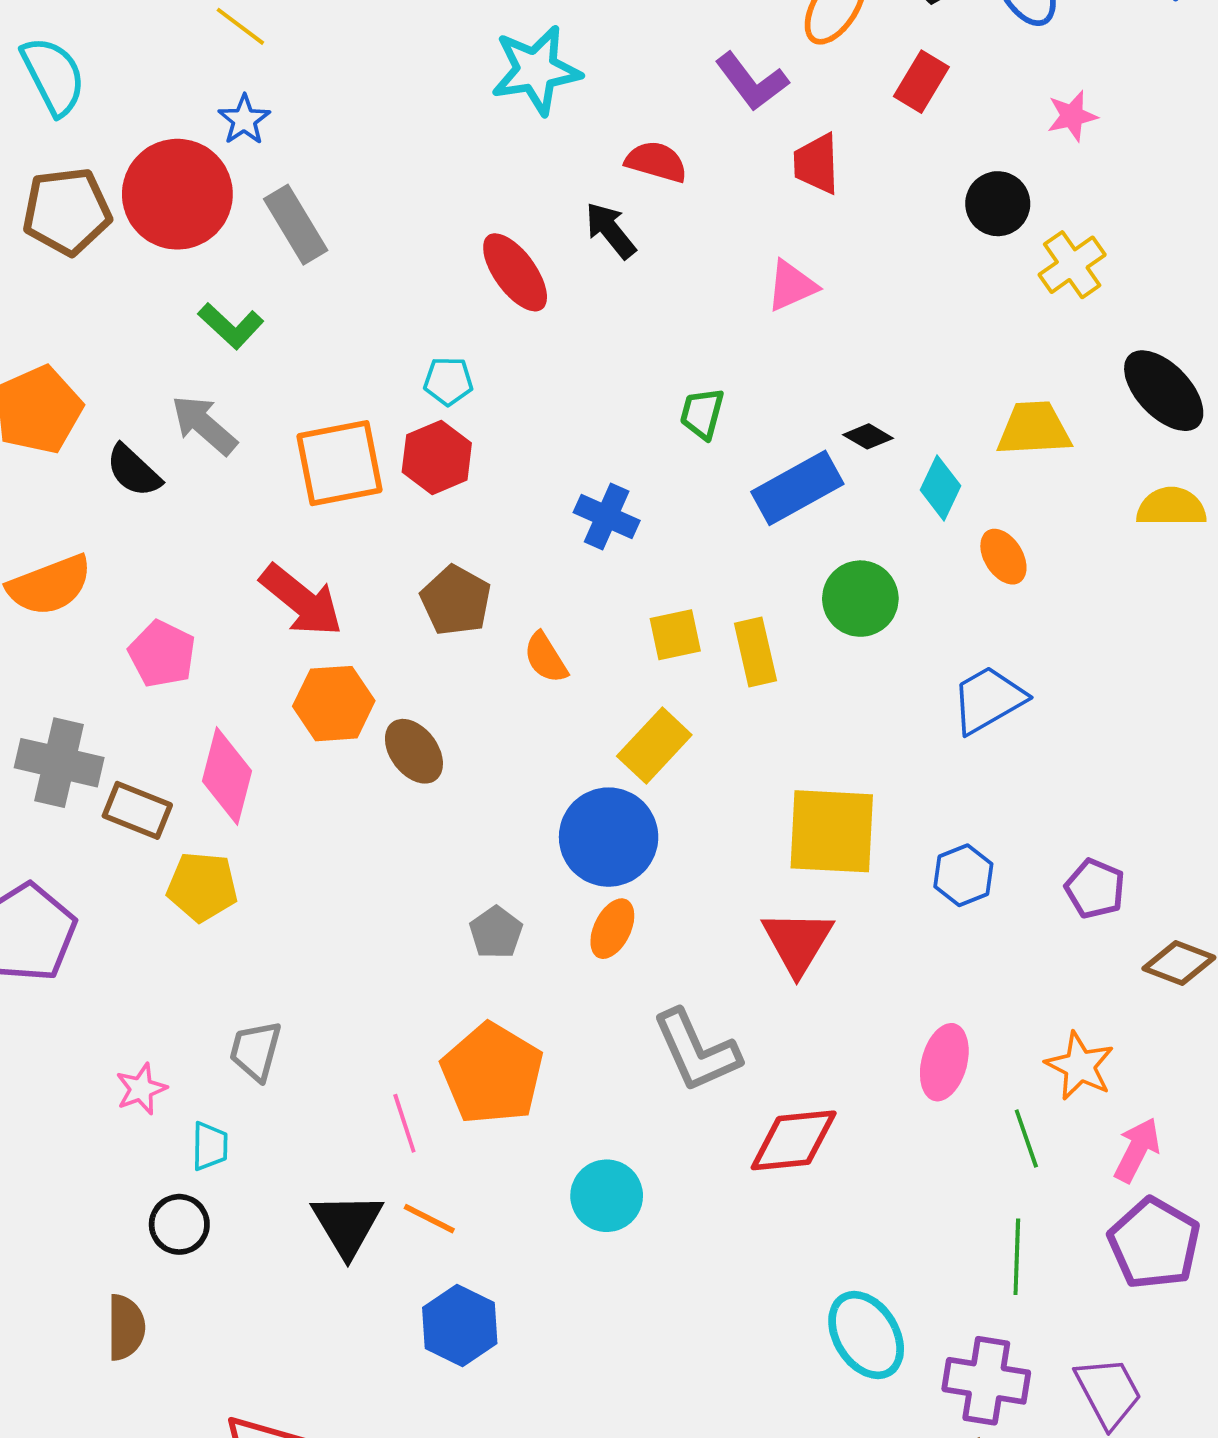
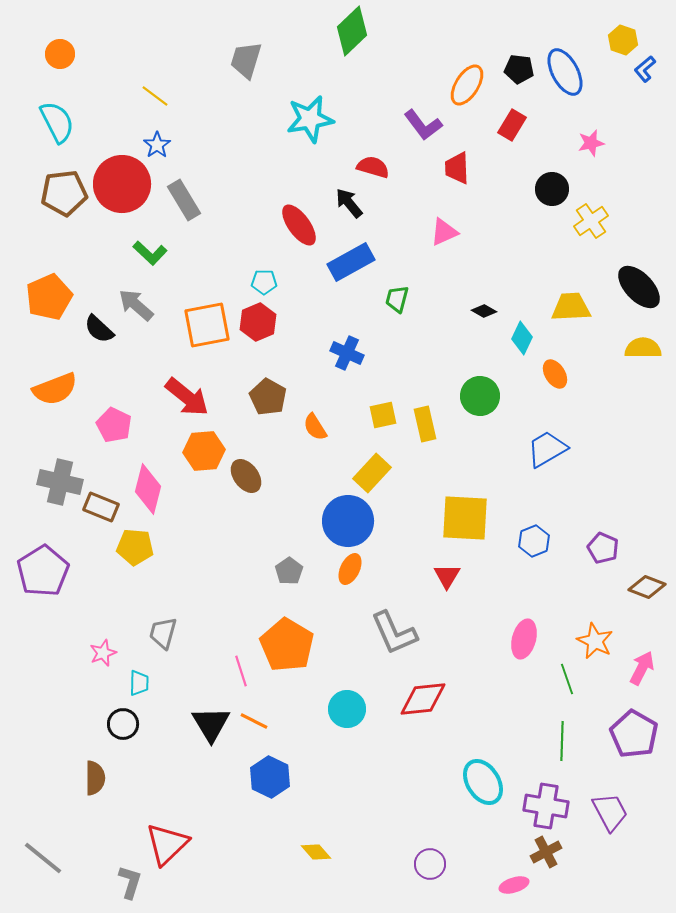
blue rectangle: (797, 488) -> (351, 262), moved
red triangle: (797, 942) -> (447, 576), size x0.7
red diamond: (794, 1140) -> (423, 699), moved
pink arrow: (1137, 1150) -> (642, 668), moved

